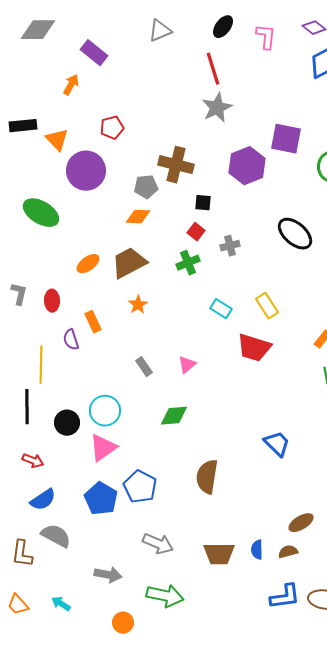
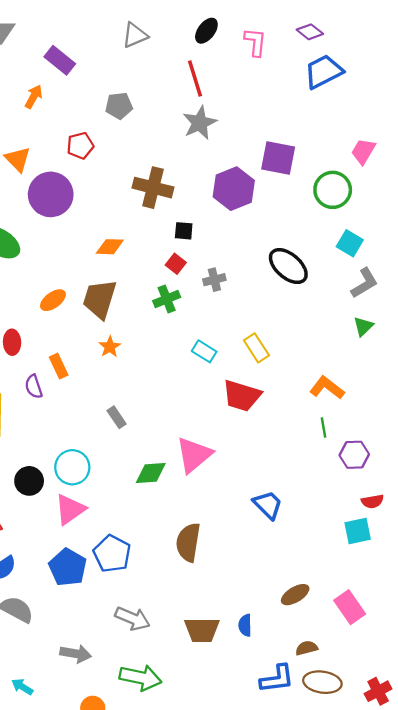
gray pentagon: (146, 187) -> (119, 106), moved
brown trapezoid: (129, 263) -> (100, 299), turned -45
pink triangle: (187, 365) -> (194, 455), moved, size x1.8
brown semicircle: (288, 552) -> (306, 648), moved

